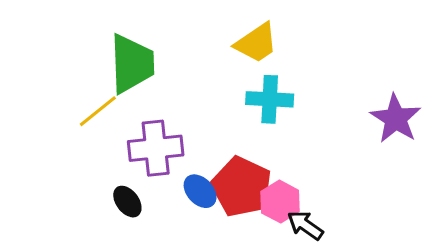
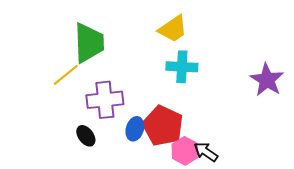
blue ellipse: (200, 191) -> (135, 129), turned 60
pink hexagon: (280, 202) -> (185, 151), moved

